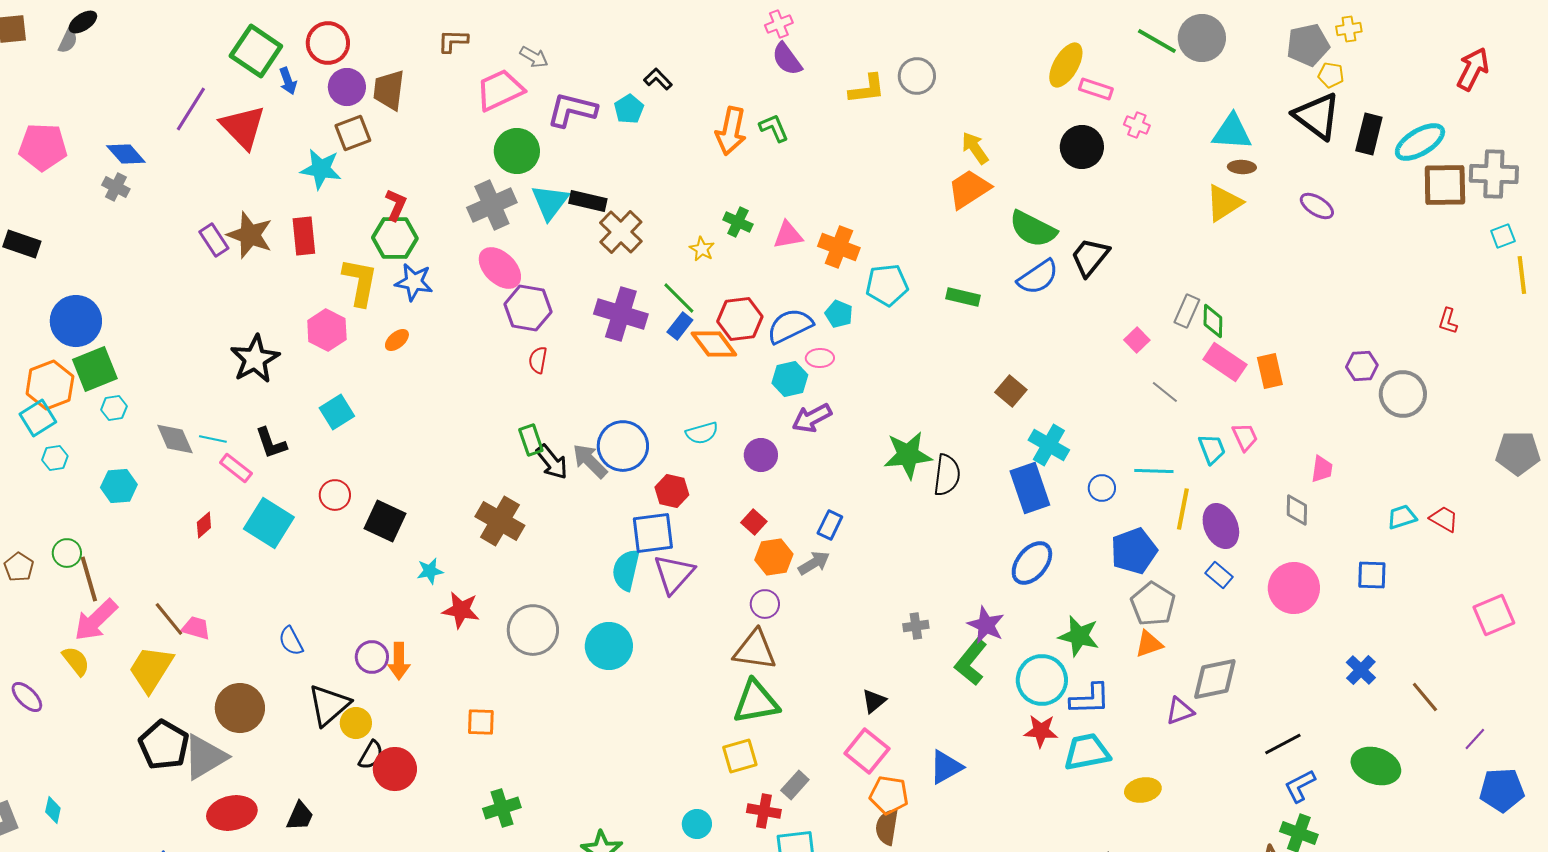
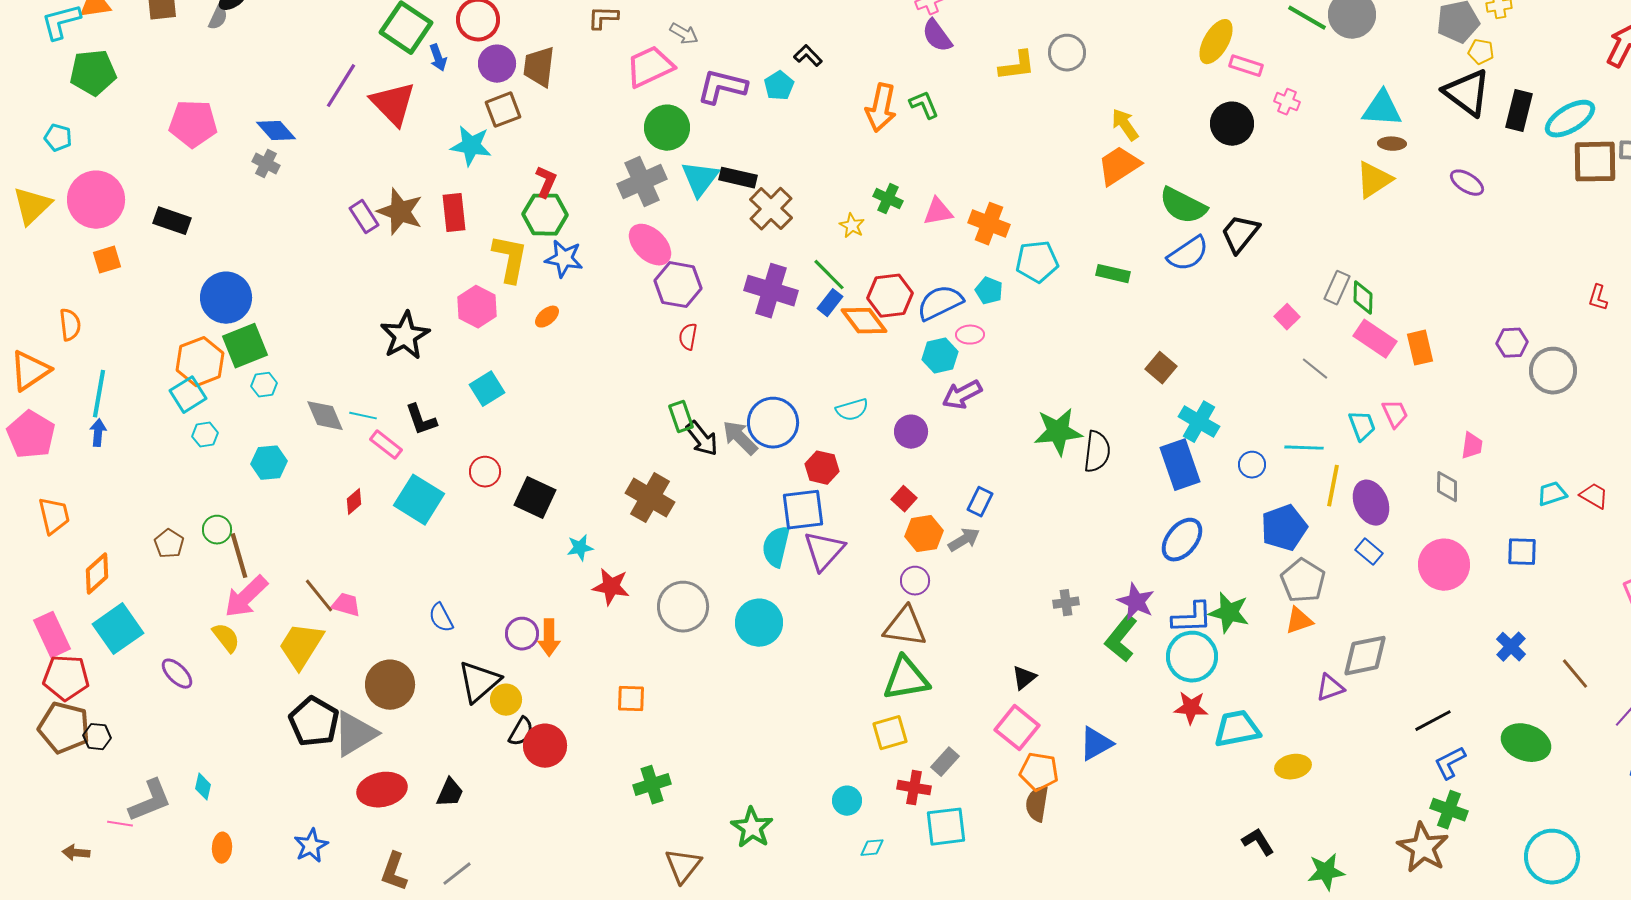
blue L-shape: (1090, 699) -> (1192, 618), moved

